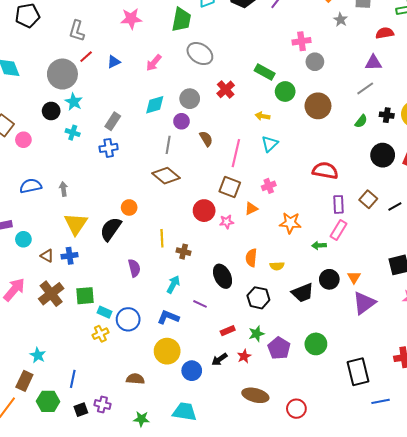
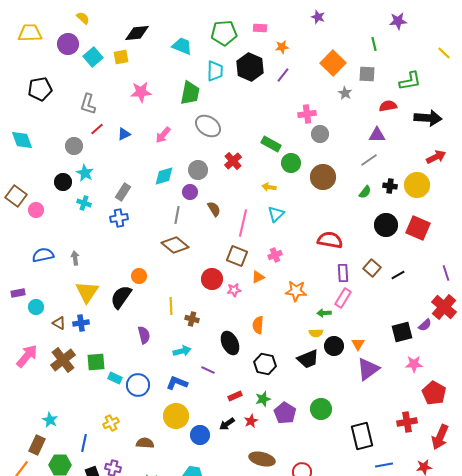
gray circle: (62, 74) -> (74, 146), size x0.6
yellow semicircle: (277, 266) -> (316, 333), moved
cyan arrow: (173, 284) -> (182, 351), turned 48
yellow cross: (100, 334) -> (111, 423), moved

